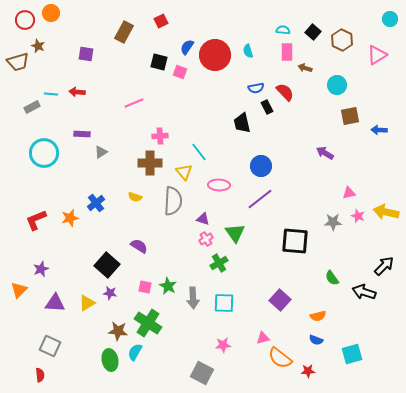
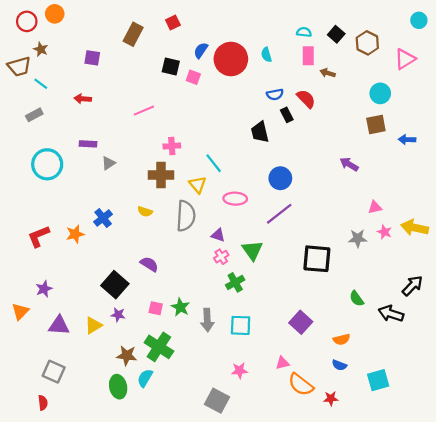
cyan circle: (337, 85) -> (380, 93), moved
cyan line: (51, 94) -> (41, 84), moved, turned 32

